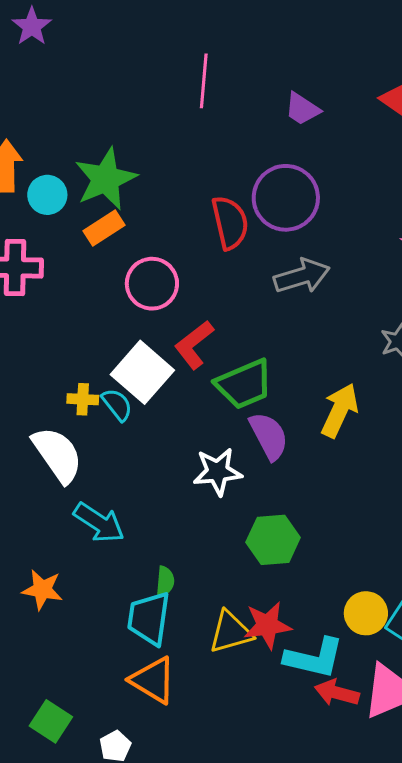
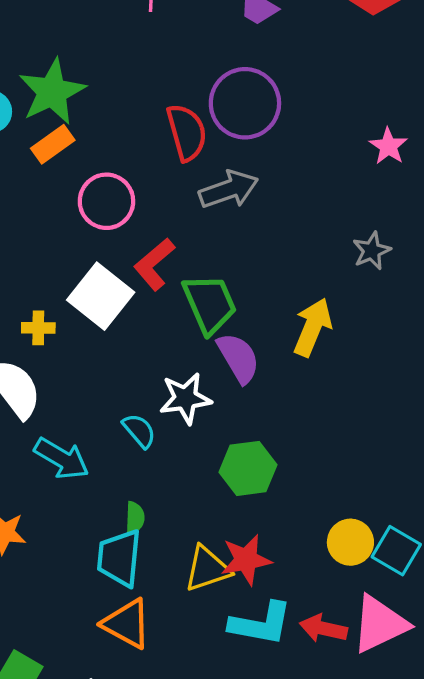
gray arrow: (302, 276) -> (229, 189), moved
green trapezoid: (244, 384) -> (210, 304), turned -88
cyan semicircle: (117, 405) -> (139, 431), moved
cyan L-shape: (314, 658) -> (261, 624), moved

